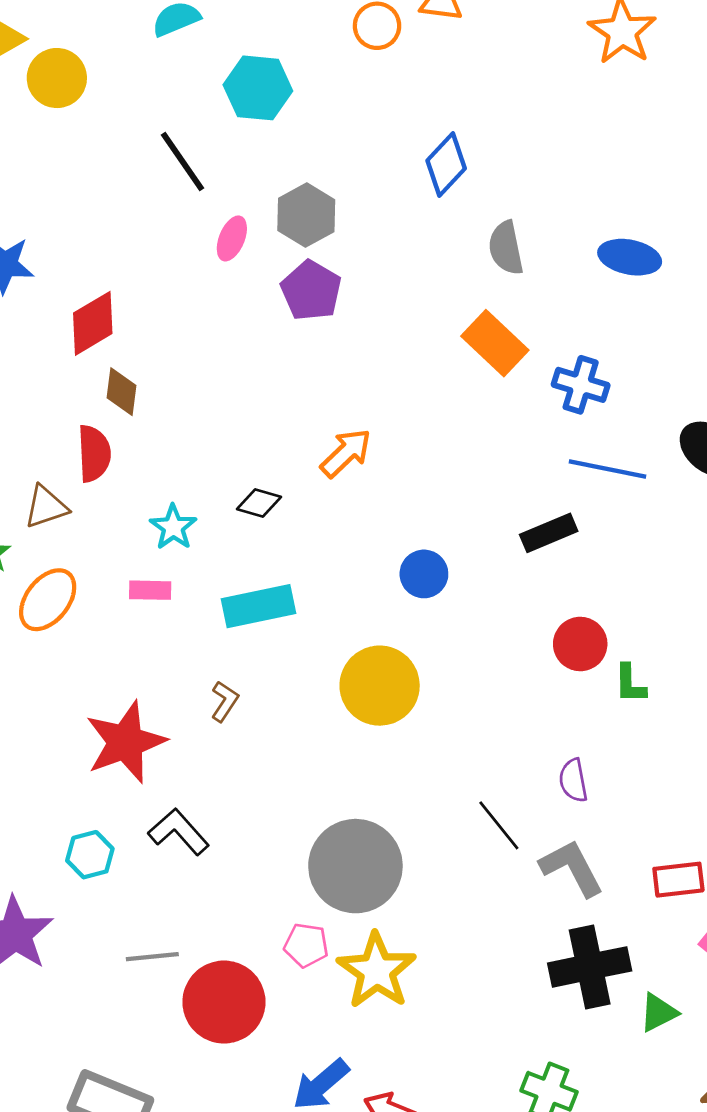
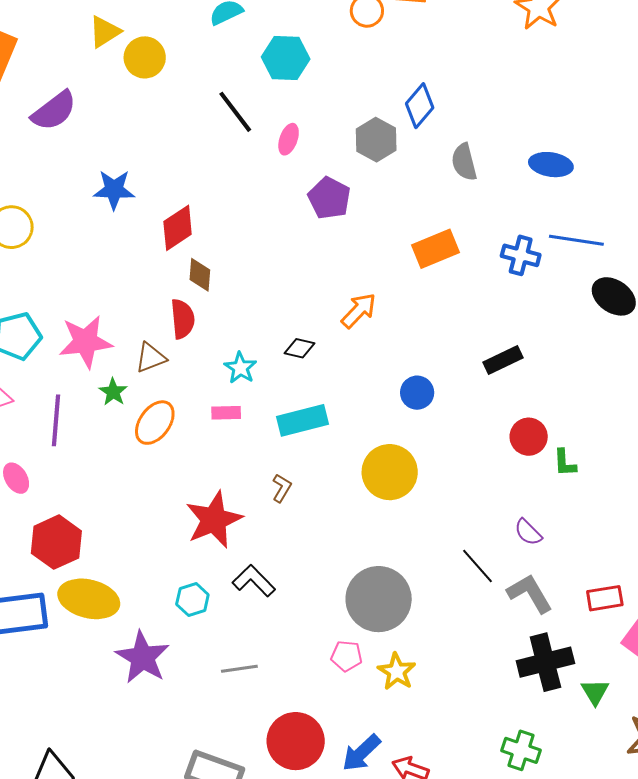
gray hexagon: (306, 215) -> (376, 140), moved
pink ellipse: (232, 238) -> (289, 139), moved
orange rectangle: (495, 343) -> (435, 249), moved, turned -63
blue line: (608, 469) -> (576, 240), moved
purple semicircle: (573, 780) -> (528, 532), turned -32
yellow star: (377, 971) -> (397, 672), size x0.7
red circle: (224, 1002) -> (296, 741), moved
green triangle: (658, 1013) -> (595, 692), turned -32

